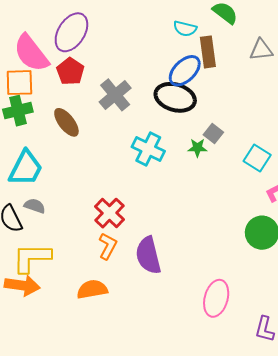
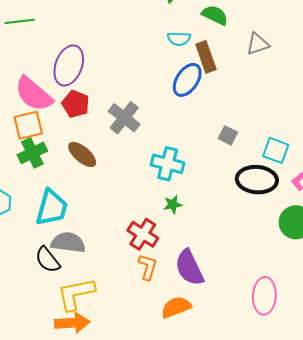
black ellipse: (175, 97) -> (257, 180), moved
green star: (197, 148) -> (173, 204), moved
gray semicircle: (35, 206) -> (68, 243), size x1.6
orange semicircle: (92, 289) -> (176, 307), moved

